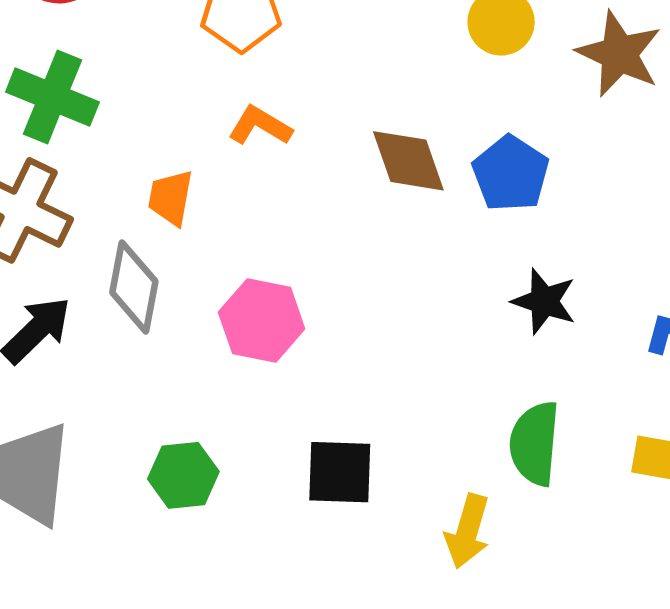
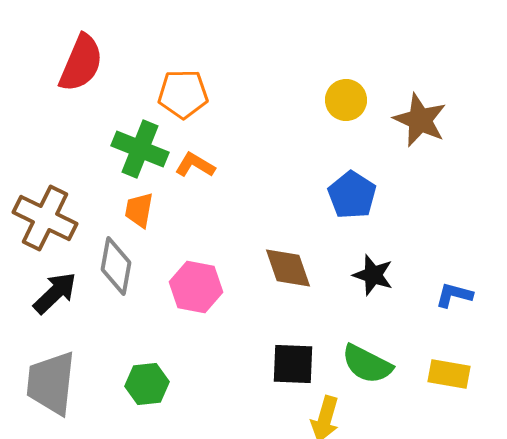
green cross: (52, 97) -> (140, 149), moved
brown diamond: (408, 161) -> (288, 268), moved
green semicircle: (535, 443) -> (367, 364), turned -68
black square: (340, 472) -> (293, 364), moved

